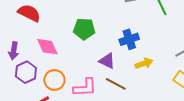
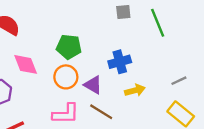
orange circle: (54, 80) -> (66, 77), moved

